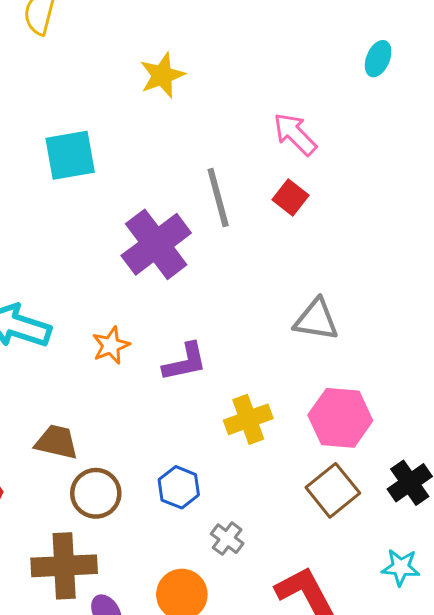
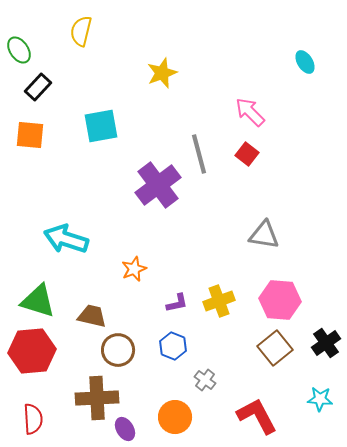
cyan ellipse: (378, 59) -> (305, 62), turned -55
orange star: (111, 345) -> (134, 269), moved
purple L-shape: (185, 362) -> (177, 303), moved, size x0.7

